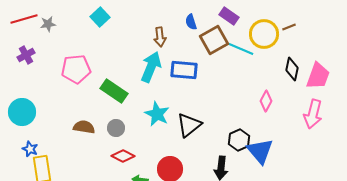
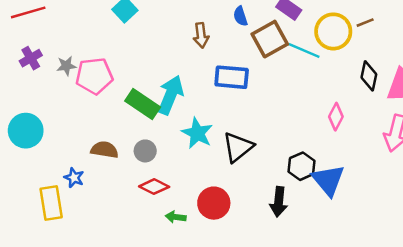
gray star: (48, 24) -> (66, 66), moved
cyan arrow: (151, 67) -> (171, 95), moved
blue star: (30, 149) -> (74, 178), moved

